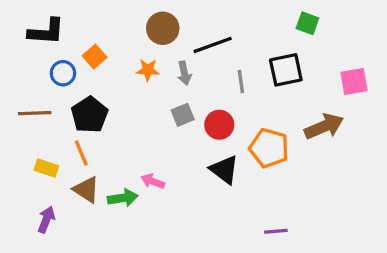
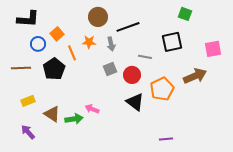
gray line: (241, 81) -> (145, 57), moved, turned -72
orange pentagon: (269, 148) -> (162, 89), turned 30
orange line: (81, 153) -> (72, 53), moved
yellow rectangle: (46, 168) -> (28, 101), turned -40
purple arrow: (46, 220) -> (28, 132), turned -63

